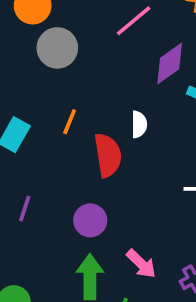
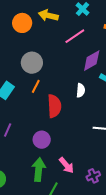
gray circle: (57, 48) -> (32, 63), moved
white semicircle: (139, 124) -> (81, 90), moved

